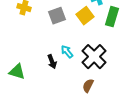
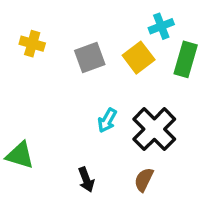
cyan arrow: (67, 52) -> (107, 120), turned -112
black arrow: (52, 62) -> (86, 180), moved

